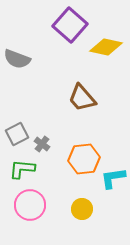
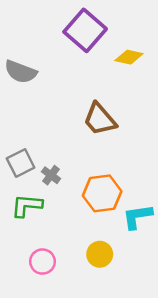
yellow diamond: (106, 47) -> (129, 57), size x0.7
pink circle: (30, 205) -> (43, 262), moved, size x0.7

